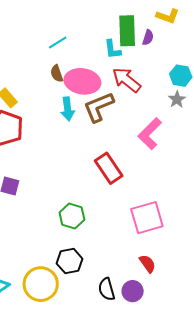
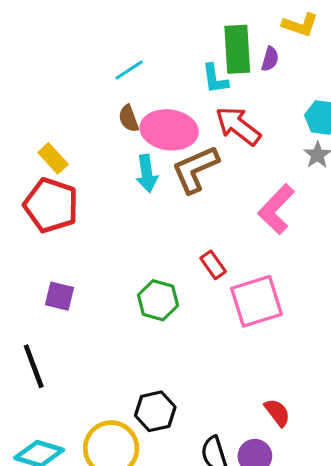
red rectangle: (109, 168) -> (213, 265), size x0.6
green hexagon: (72, 216) -> (158, 300), moved
pink square: (147, 218) -> (257, 301), moved

